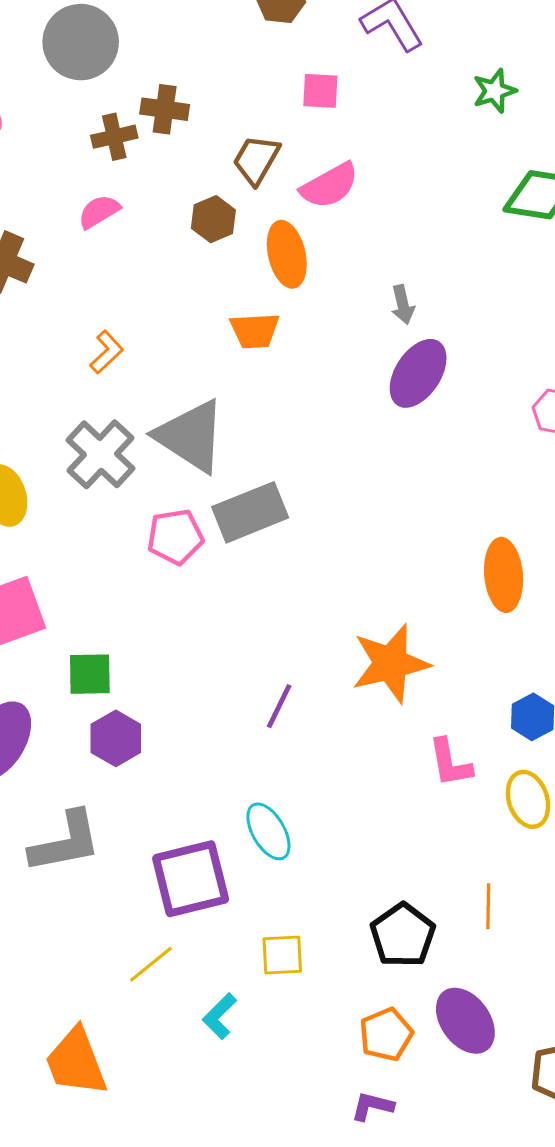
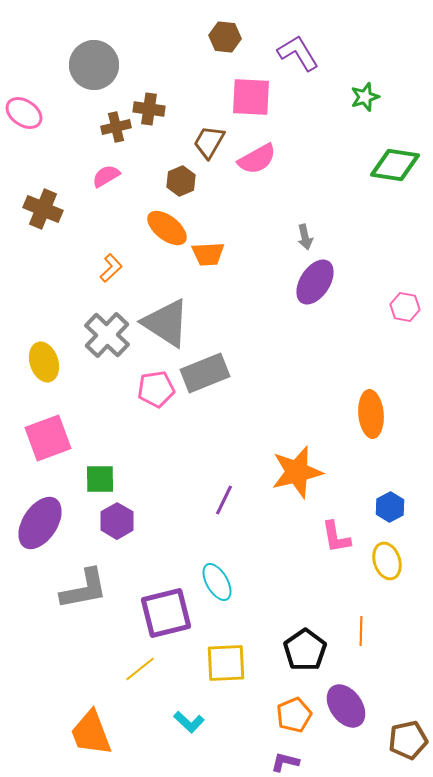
pink square: (320, 91) -> (251, 97), size x1.6
orange ellipse: (287, 254) -> (167, 228), moved, turned -39
yellow square: (282, 955) -> (226, 663), size x1.4
cyan L-shape: (220, 1016) -> (189, 722), moved, turned -92

